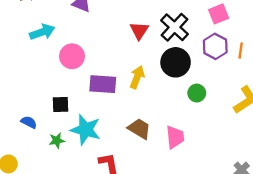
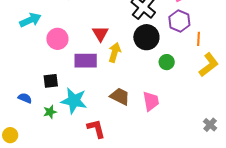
red triangle: (139, 31) -> (100, 34), moved
orange line: (241, 51) -> (198, 39), moved

